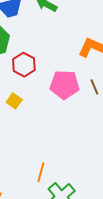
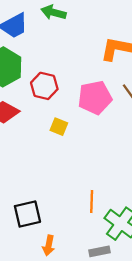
yellow square: (14, 101) -> (59, 127), moved

